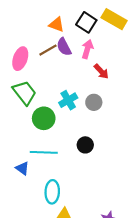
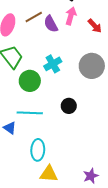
purple semicircle: (64, 47) -> (51, 24), moved
red arrow: (101, 71) -> (95, 26), moved
gray circle: (94, 102) -> (92, 66), moved, size x1.6

